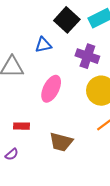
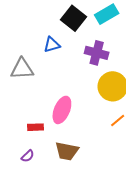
pink ellipse: (51, 89) -> (62, 110), moved
brown trapezoid: (61, 142) -> (67, 151), moved

